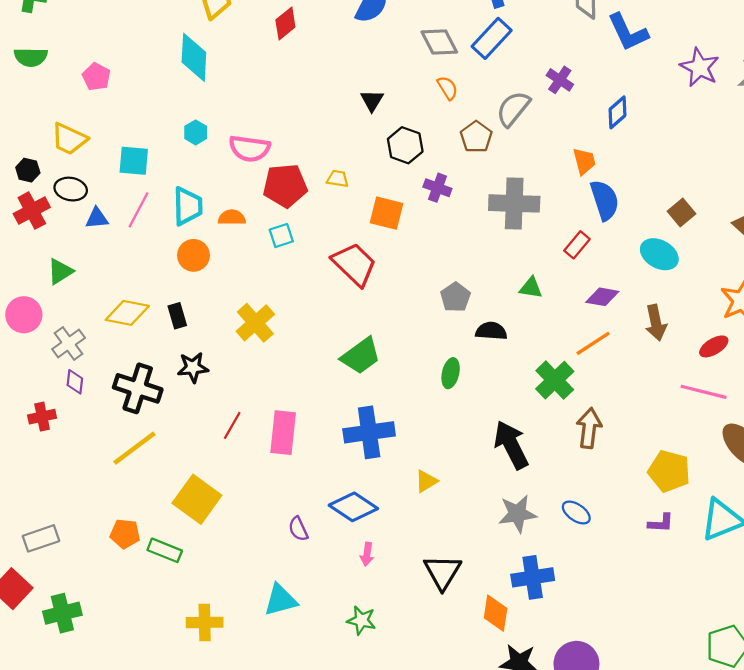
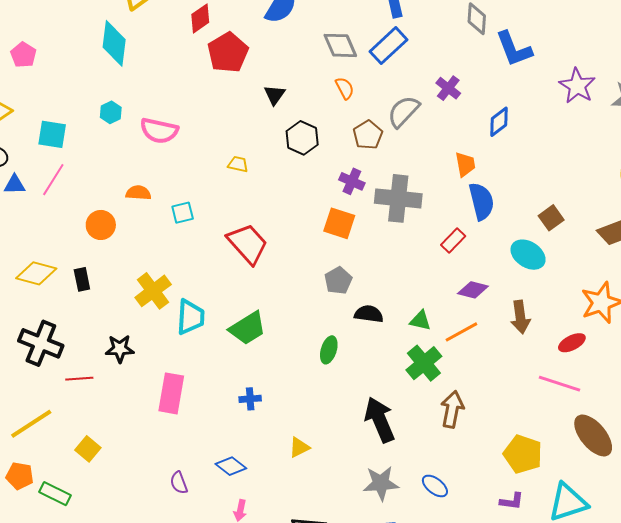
red pentagon: (285, 186) -> (228, 53), moved, turned -30
purple cross: (437, 188) -> (352, 181), moved
cyan trapezoid: (188, 206) -> (190, 317), moved
orange square: (387, 213) -> (339, 223), moved
green triangle: (531, 288) -> (420, 321), moved
black star: (193, 367) -> (120, 349), moved
red line: (232, 425) -> (79, 379), moved, turned 52
blue cross: (369, 432) -> (250, 399), size x0.5
yellow line: (135, 448) -> (31, 424), moved
yellow square: (197, 499) -> (88, 449), size x0.6
blue diamond: (353, 507) -> (231, 466), size x0.7

